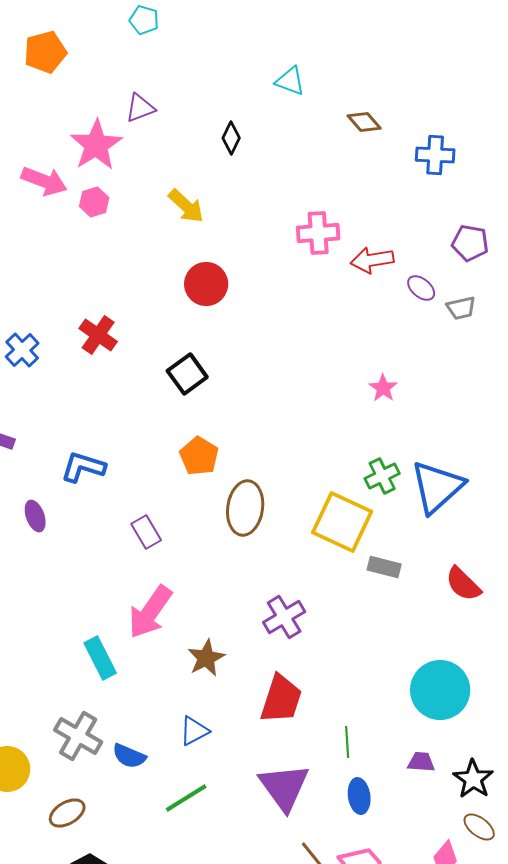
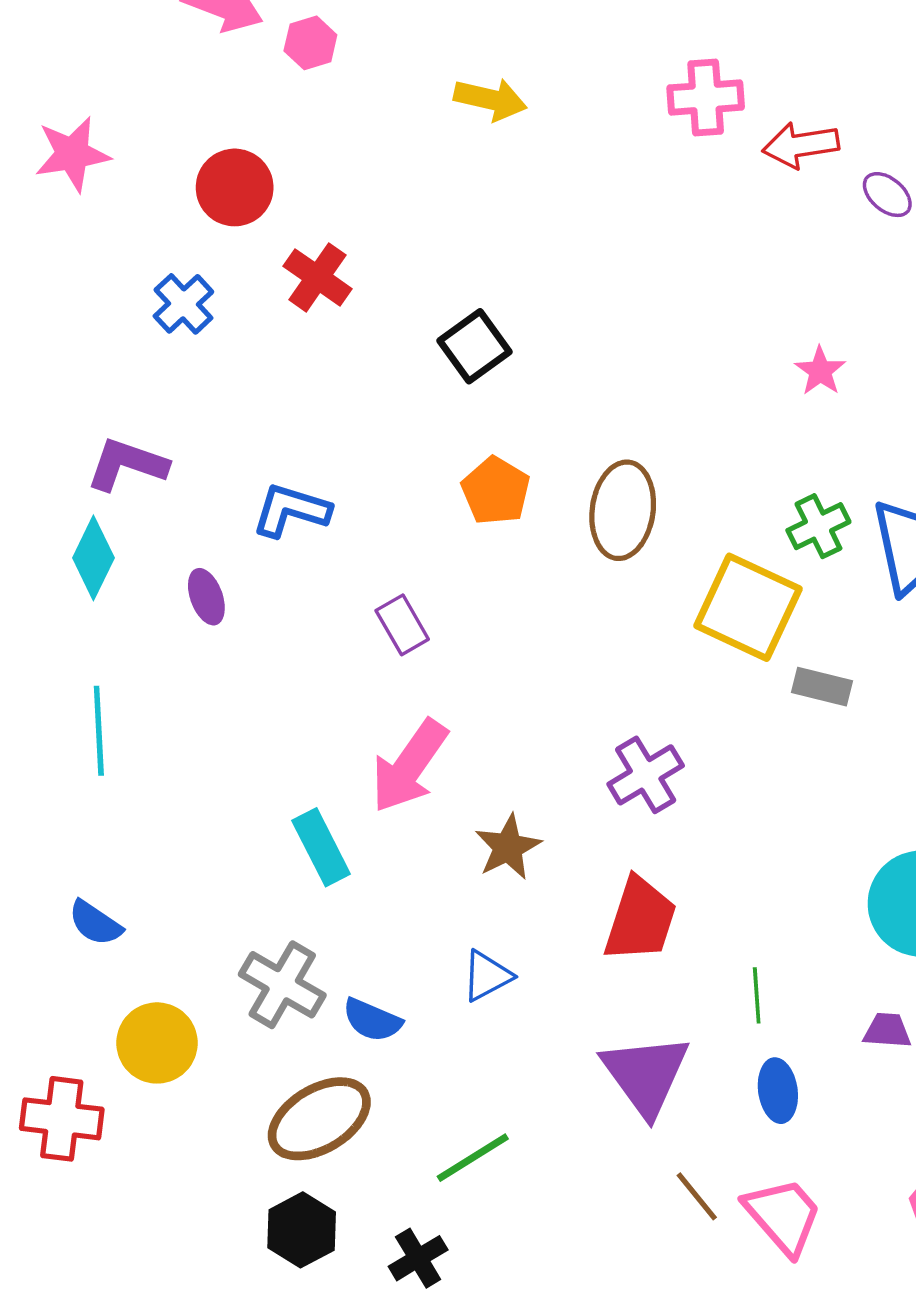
yellow arrow: (186, 206) -> (490, 99), moved, turned -30
red circle: (206, 284) -> (235, 187), moved
brown ellipse: (245, 508) -> (623, 510), moved
green line: (186, 798) -> (473, 1158), moved
brown ellipse: (67, 813) -> (319, 1119), moved, size x1.6

